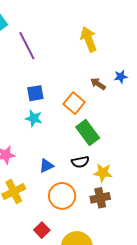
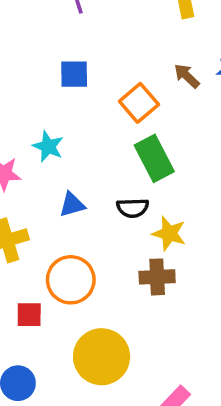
cyan star: (34, 118) -> (48, 146), moved
orange circle: (62, 196) -> (71, 280), moved
red square: (42, 230) -> (29, 315), moved, turned 35

